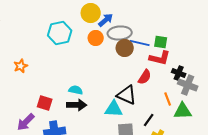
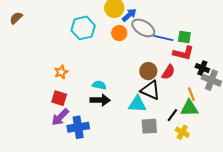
gray ellipse: (120, 33) -> (143, 28), turned 35
brown circle: (125, 48) -> (148, 71), moved
orange star: (21, 66) -> (61, 72), moved
red square: (45, 103) -> (59, 98), moved
green triangle: (183, 111) -> (189, 108), moved
purple arrow: (26, 122) -> (60, 117), moved

